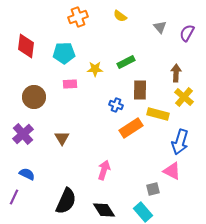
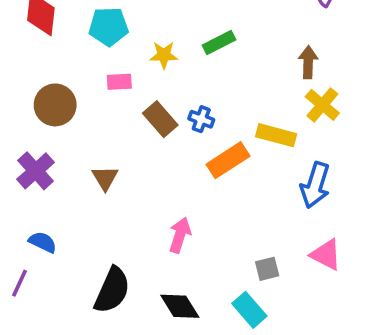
brown rectangle: (140, 90) -> (160, 119), moved, turned -42
pink triangle: (172, 171) -> (326, 255), moved

